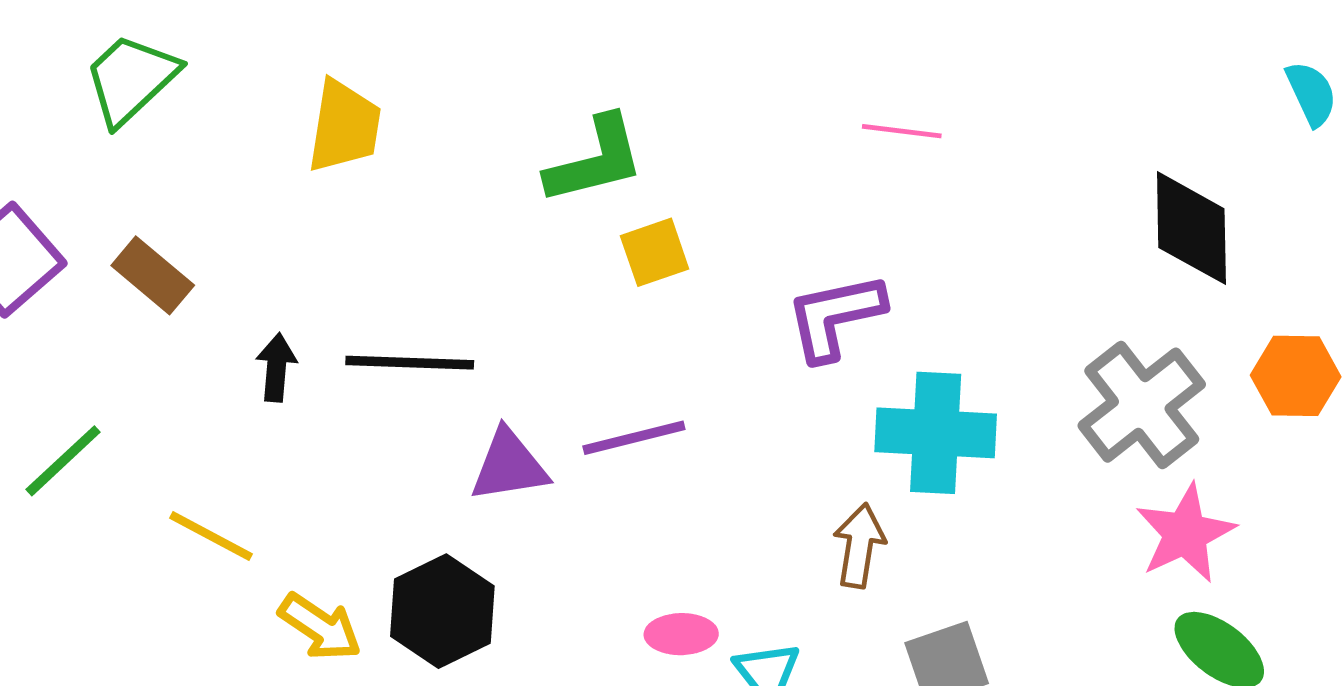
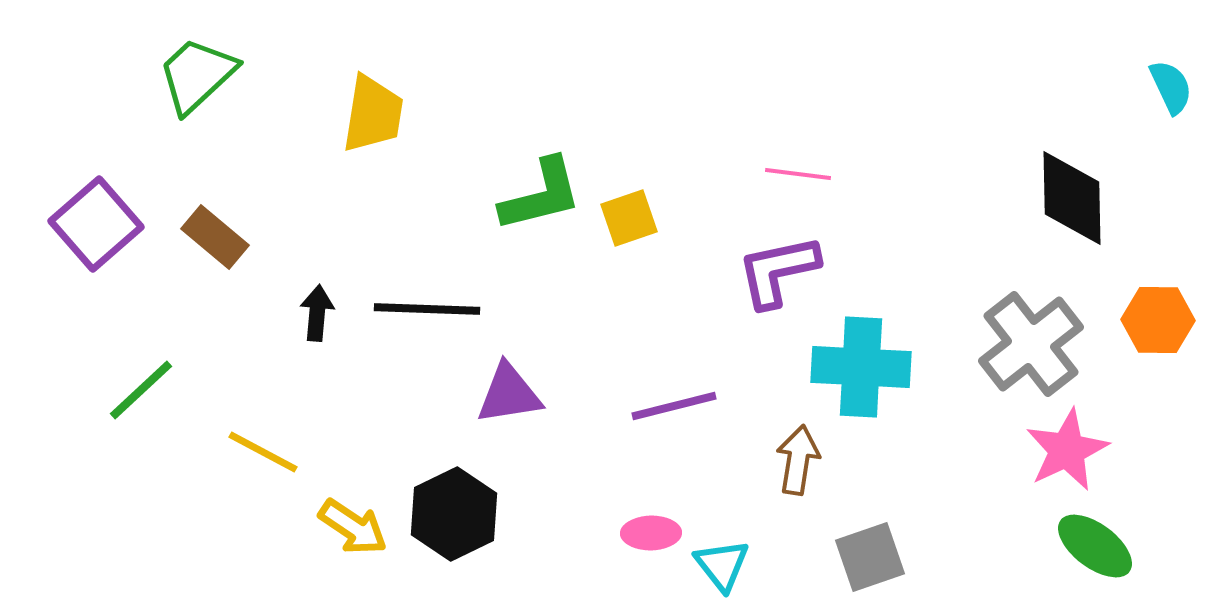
pink line: (902, 131) -> (798, 174), moved
green L-shape: (595, 160) -> (541, 195), moved
purple line: (634, 438) -> (674, 406), moved

